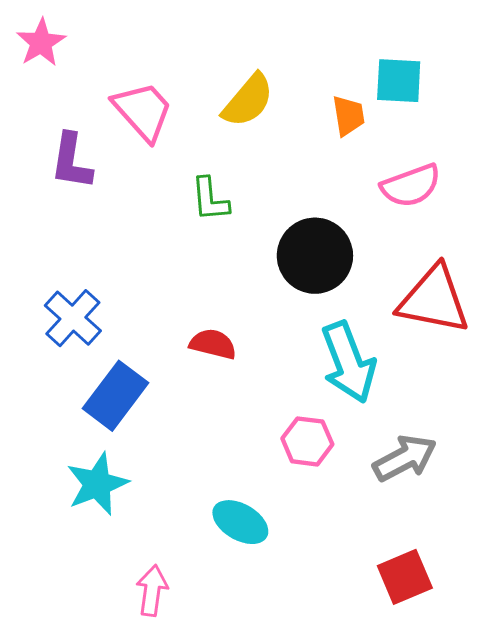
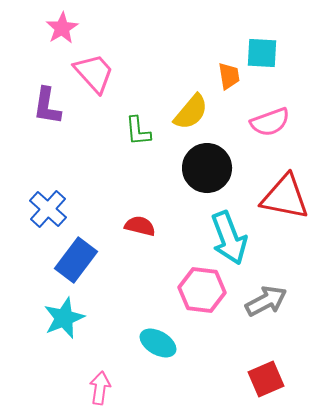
pink star: (41, 43) -> (62, 28), moved
yellow semicircle: (248, 100) -> (191, 112), moved
pink hexagon: (307, 441) -> (202, 290), size x1.4

